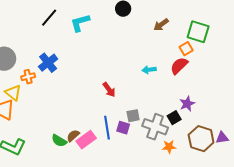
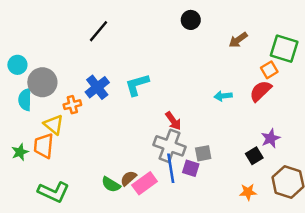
cyan L-shape: (80, 23) -> (137, 85), moved
gray cross: (155, 127) -> (170, 146), moved

